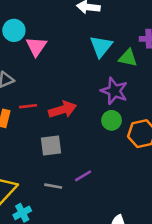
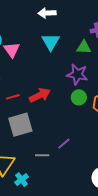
cyan triangle: (101, 46) -> (51, 42), moved
gray square: (51, 146) -> (20, 125), moved, size x1.4

